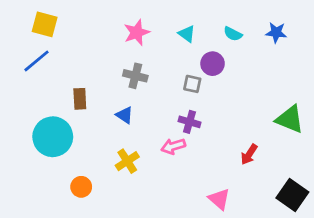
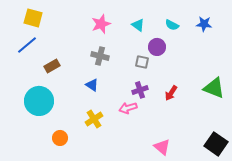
brown rectangle: (80, 99) -> (52, 66), moved, turned 63
purple cross: (189, 122) -> (140, 90), turned -35
red arrow: (249, 154) -> (171, 93), moved

